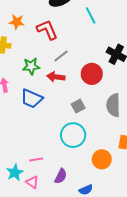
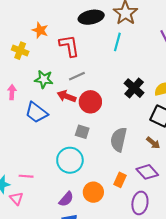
cyan line: (91, 15) -> (117, 42), turned 30
red circle: (92, 74) -> (90, 102), moved
gray square: (78, 106) -> (82, 132), turned 32
purple semicircle: (61, 176) -> (66, 199), moved

